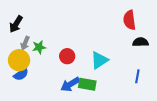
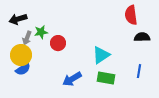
black arrow: (16, 24) -> (18, 19), turned 42
green star: (39, 47) -> (41, 32), moved
red circle: (67, 56) -> (58, 43), moved
green rectangle: (87, 84) -> (106, 78), moved

